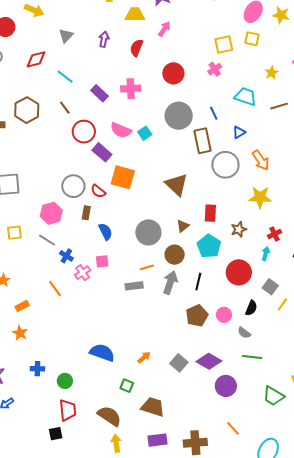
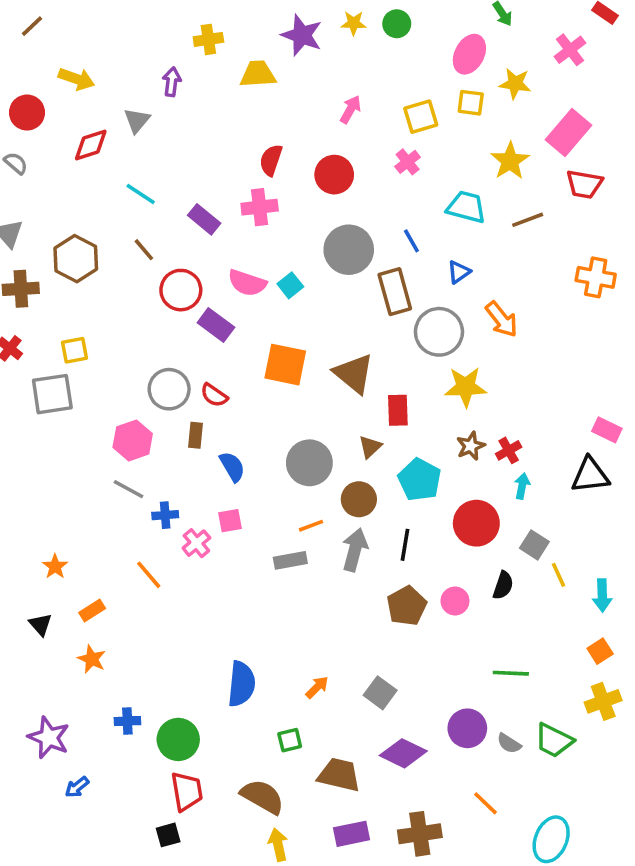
yellow star: (281, 15) -> (515, 84), moved
pink arrow: (164, 29) -> (350, 109), moved
purple arrow: (104, 39) -> (172, 82), moved
red semicircle: (137, 48) -> (271, 160), moved
red diamond: (36, 59) -> (91, 145), moved
yellow star: (272, 73) -> (510, 161), size x1.5
orange square: (123, 177) -> (285, 365), moved
yellow star: (260, 197) -> (466, 387), moved
red rectangle: (210, 213) -> (398, 410), moved
yellow square: (14, 233) -> (75, 350), moved
red cross: (275, 234) -> (509, 450), moved
blue cross: (66, 256) -> (165, 515), turned -32
yellow line: (282, 304) -> (559, 575), turned -56
gray semicircle: (244, 333) -> (509, 743), moved
blue semicircle: (102, 353) -> (241, 684), turned 80
purple diamond: (209, 361) -> (403, 753), moved
green circle: (65, 381) -> (178, 739), size x1.5
green square: (127, 386) -> (290, 740), turned -32

